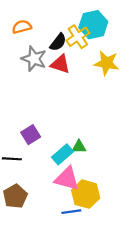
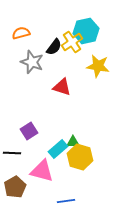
red triangle: (60, 64) -> (62, 87), moved
pink triangle: (67, 179) -> (42, 171), moved
yellow hexagon: (86, 194) -> (80, 157), moved

